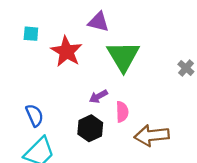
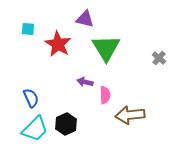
purple arrow: (98, 96) -> (85, 82), turned 42
black hexagon: (90, 128) -> (66, 124), moved

